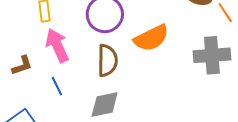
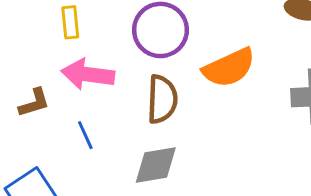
pink arrow: (57, 45) -> (88, 74), turned -60

